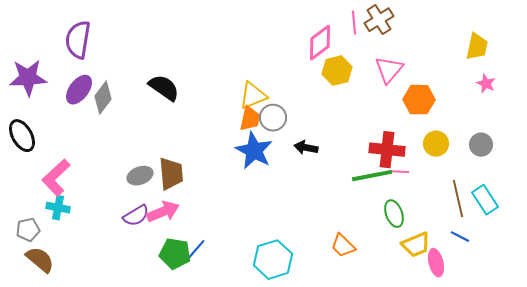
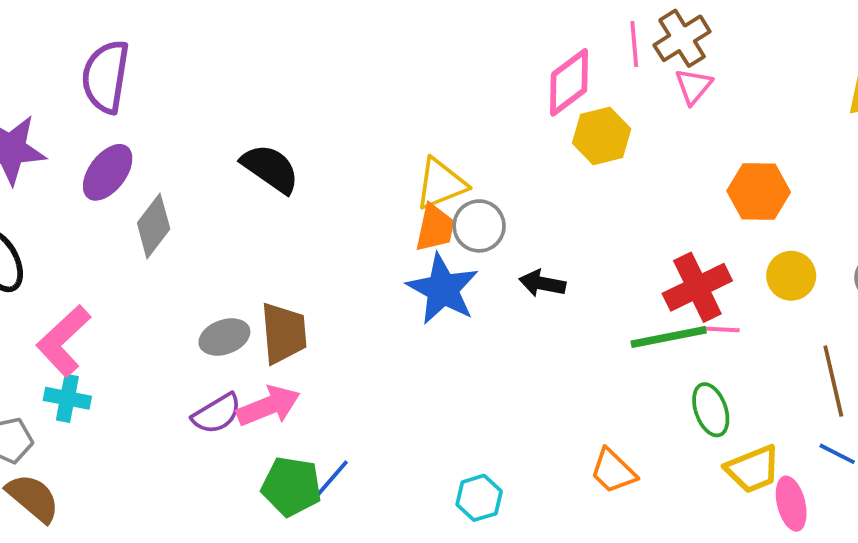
pink triangle: (389, 70) -> (694, 86), moved, size x0.7
gray diamond: (103, 98) -> (154, 226), moved
red cross: (387, 150) -> (697, 287), turned -32
cyan hexagon: (273, 260) -> (479, 498), size x0.6

